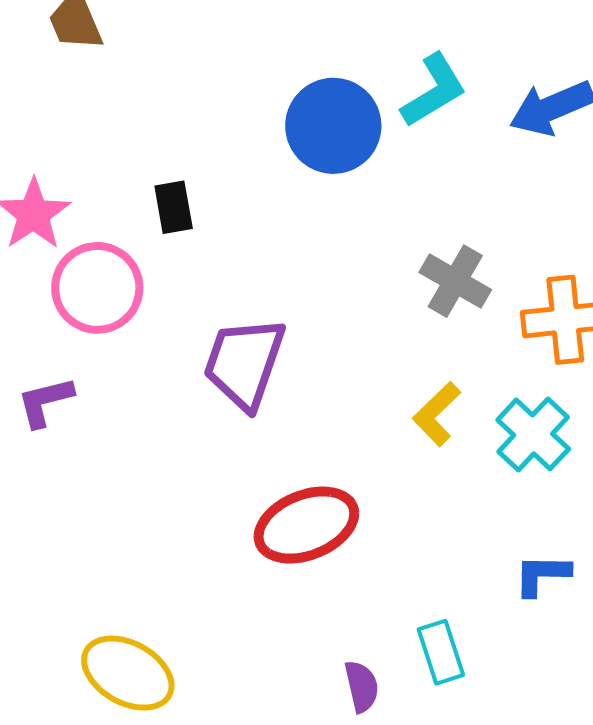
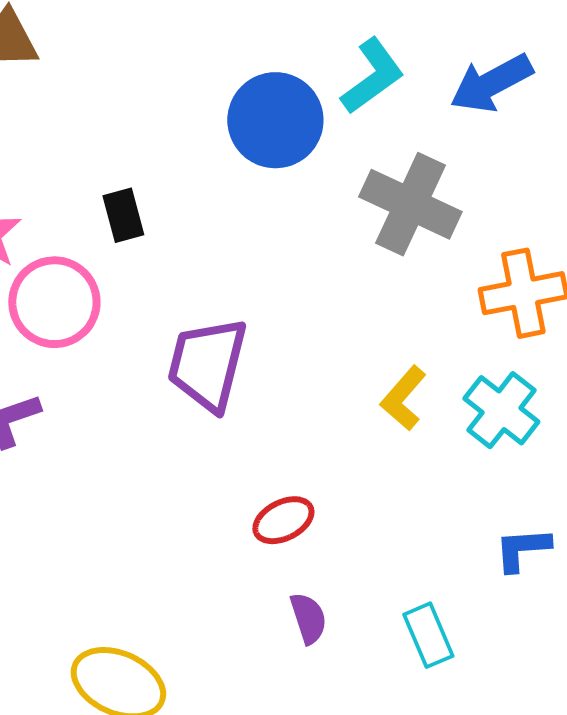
gray cross: (455, 281) -> (410, 204), moved, size x1.4
red ellipse: (306, 525) -> (283, 520), size x0.6
purple semicircle: (362, 686) -> (308, 618), moved

